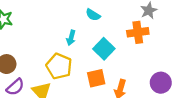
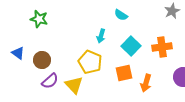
orange cross: (138, 32) -> (162, 47), moved

